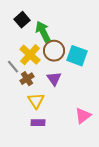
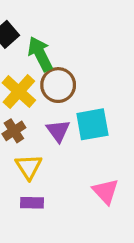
cyan square: (77, 56) -> (92, 124), moved, turned -30
pink triangle: (83, 116) -> (106, 191), turned -36

